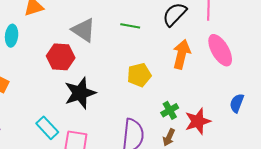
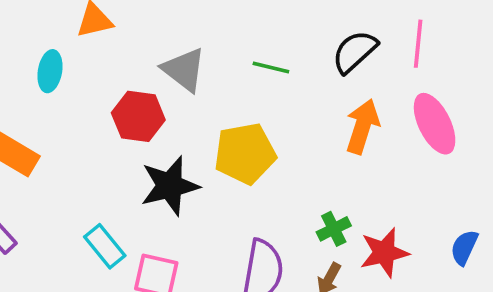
yellow pentagon: (139, 75) -> (245, 153), moved, size x1.4
blue semicircle: (237, 103) -> (464, 247), moved

